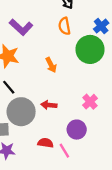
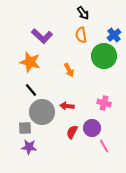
pink cross: (90, 102) -> (104, 103), turned -32
red semicircle: (46, 143) -> (72, 132), moved, turned -72
pink line: (64, 151) -> (104, 146), moved

